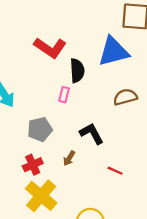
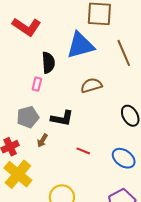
red L-shape: (50, 48) -> (27, 27), moved
gray pentagon: (40, 129) -> (28, 117), moved
black L-shape: (92, 134) -> (62, 118), turned 130

